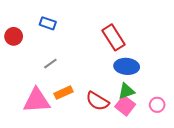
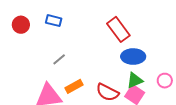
red circle: (14, 36) -> (21, 25), moved
pink circle: (157, 105) -> (165, 81), moved

